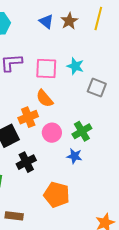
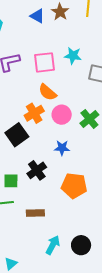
pink circle: (52, 133) -> (62, 115), moved
blue star: (74, 156) -> (62, 148), moved
black cross: (26, 162) -> (37, 170), moved

